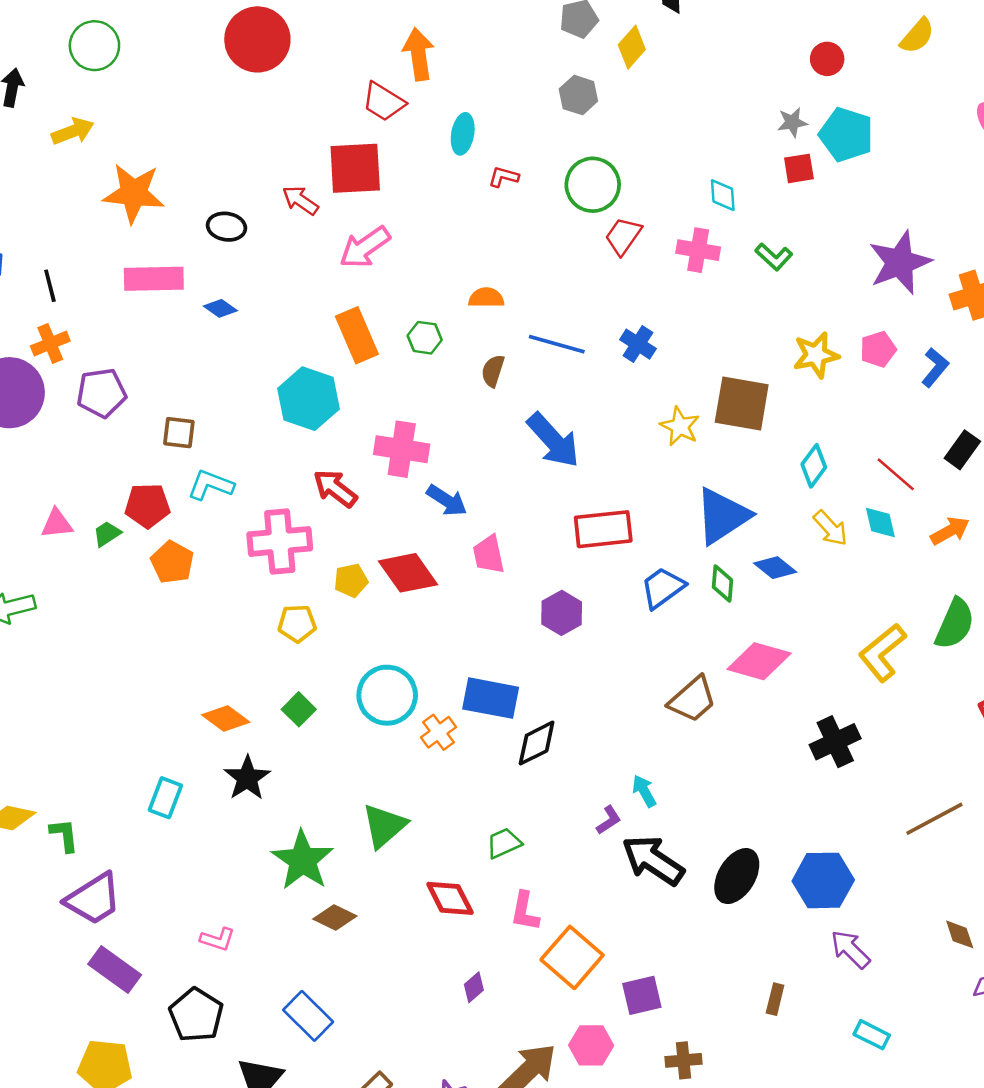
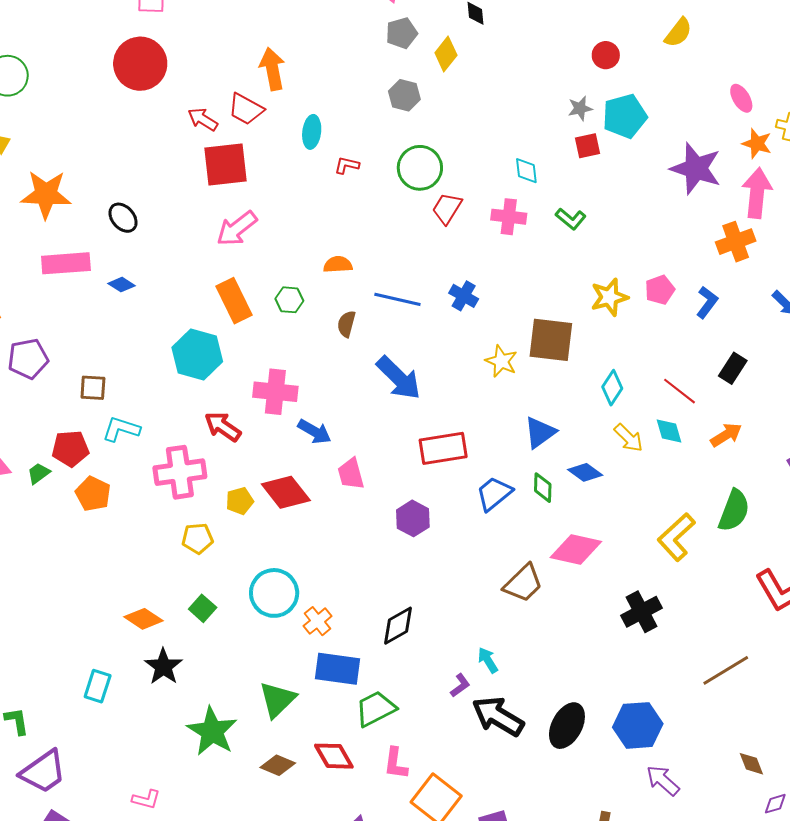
cyan pentagon: (846, 135) -> (625, 116), turned -30
red arrow: (300, 200) -> (203, 119), moved
black ellipse: (226, 227) -> (123, 218), turned 44
purple star: (900, 262) -> (696, 168), moved, turned -30
blue triangle: (722, 516) -> (540, 432), size x0.7
blue rectangle: (491, 698) -> (338, 669), moved
green trapezoid: (504, 843) -> (376, 709), size x1.4
brown diamond: (335, 918) -> (278, 765), moved

